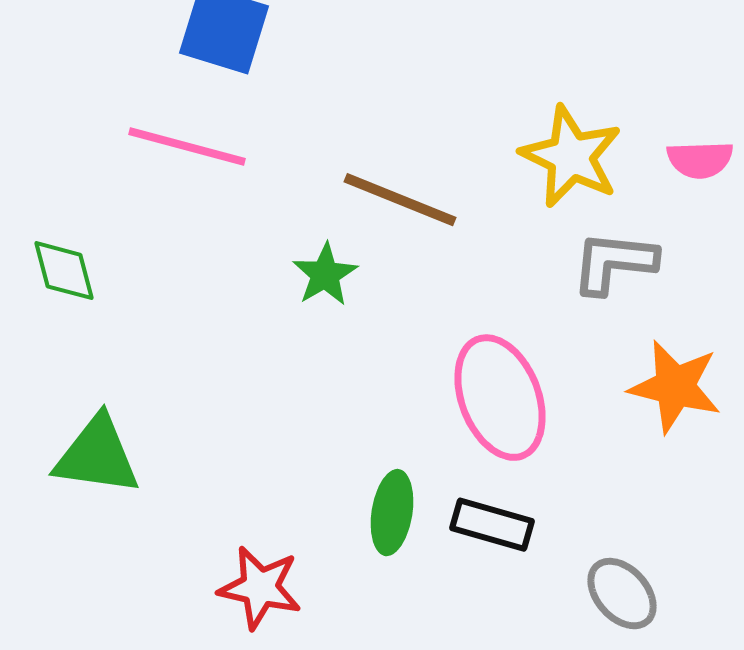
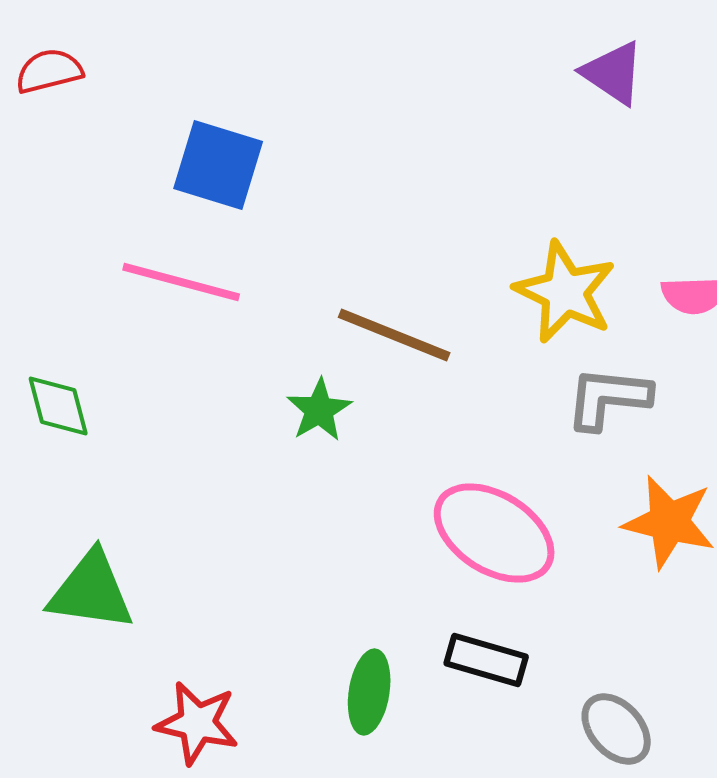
pink ellipse: (500, 398) -> (494, 533), turned -37
green ellipse: (392, 513) -> (369, 692), moved
red star: (260, 588) -> (197, 723), moved

